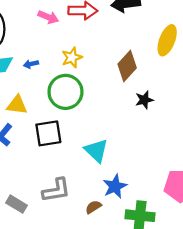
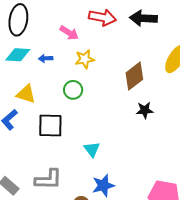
pink arrow: (48, 17) -> (69, 33), moved
green circle: (65, 92) -> (73, 90), size x0.6
cyan triangle: (96, 151) -> (92, 149), size x0.7

